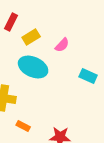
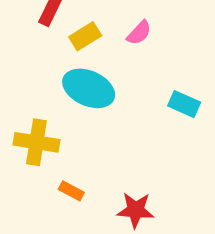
pink semicircle: (62, 45) -> (139, 33), moved

